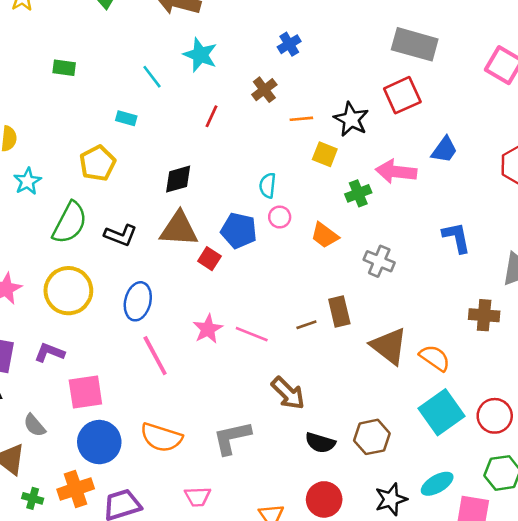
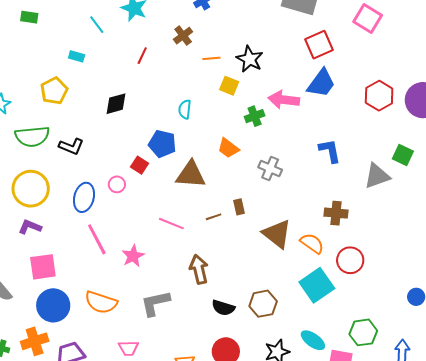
red square: (402, 95) -> (319, 45), moved
blue trapezoid: (444, 150) -> (321, 83), size x1.4
pink circle: (280, 217) -> (117, 184), moved
green semicircle: (70, 223) -> (32, 136), turned 56
brown triangle: (179, 229) -> (191, 175), moved
brown rectangle: (339, 312) -> (239, 207), size x0.7
brown cross: (484, 315) -> (336, 213), moved
pink star: (208, 329) -> (133, 256), moved
purple L-shape: (49, 353) -> (30, 227), moved
brown arrow: (288, 393) -> (199, 269), turned -148
red circle: (495, 416) -> (350, 260), moved
cyan ellipse: (437, 484) -> (313, 340), turned 65

